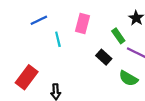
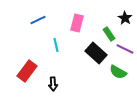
cyan line: (58, 39) -> (56, 45), moved
black rectangle: (104, 57) -> (96, 53), size x1.5

